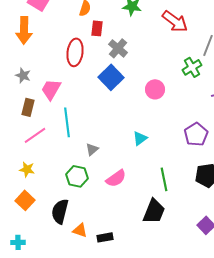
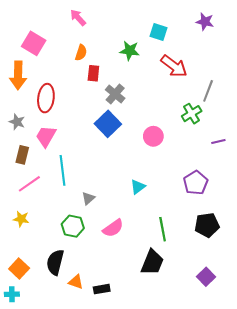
red ellipse: (75, 52) -> (46, 98), moved
orange square: (25, 200) -> (19, 268), moved

